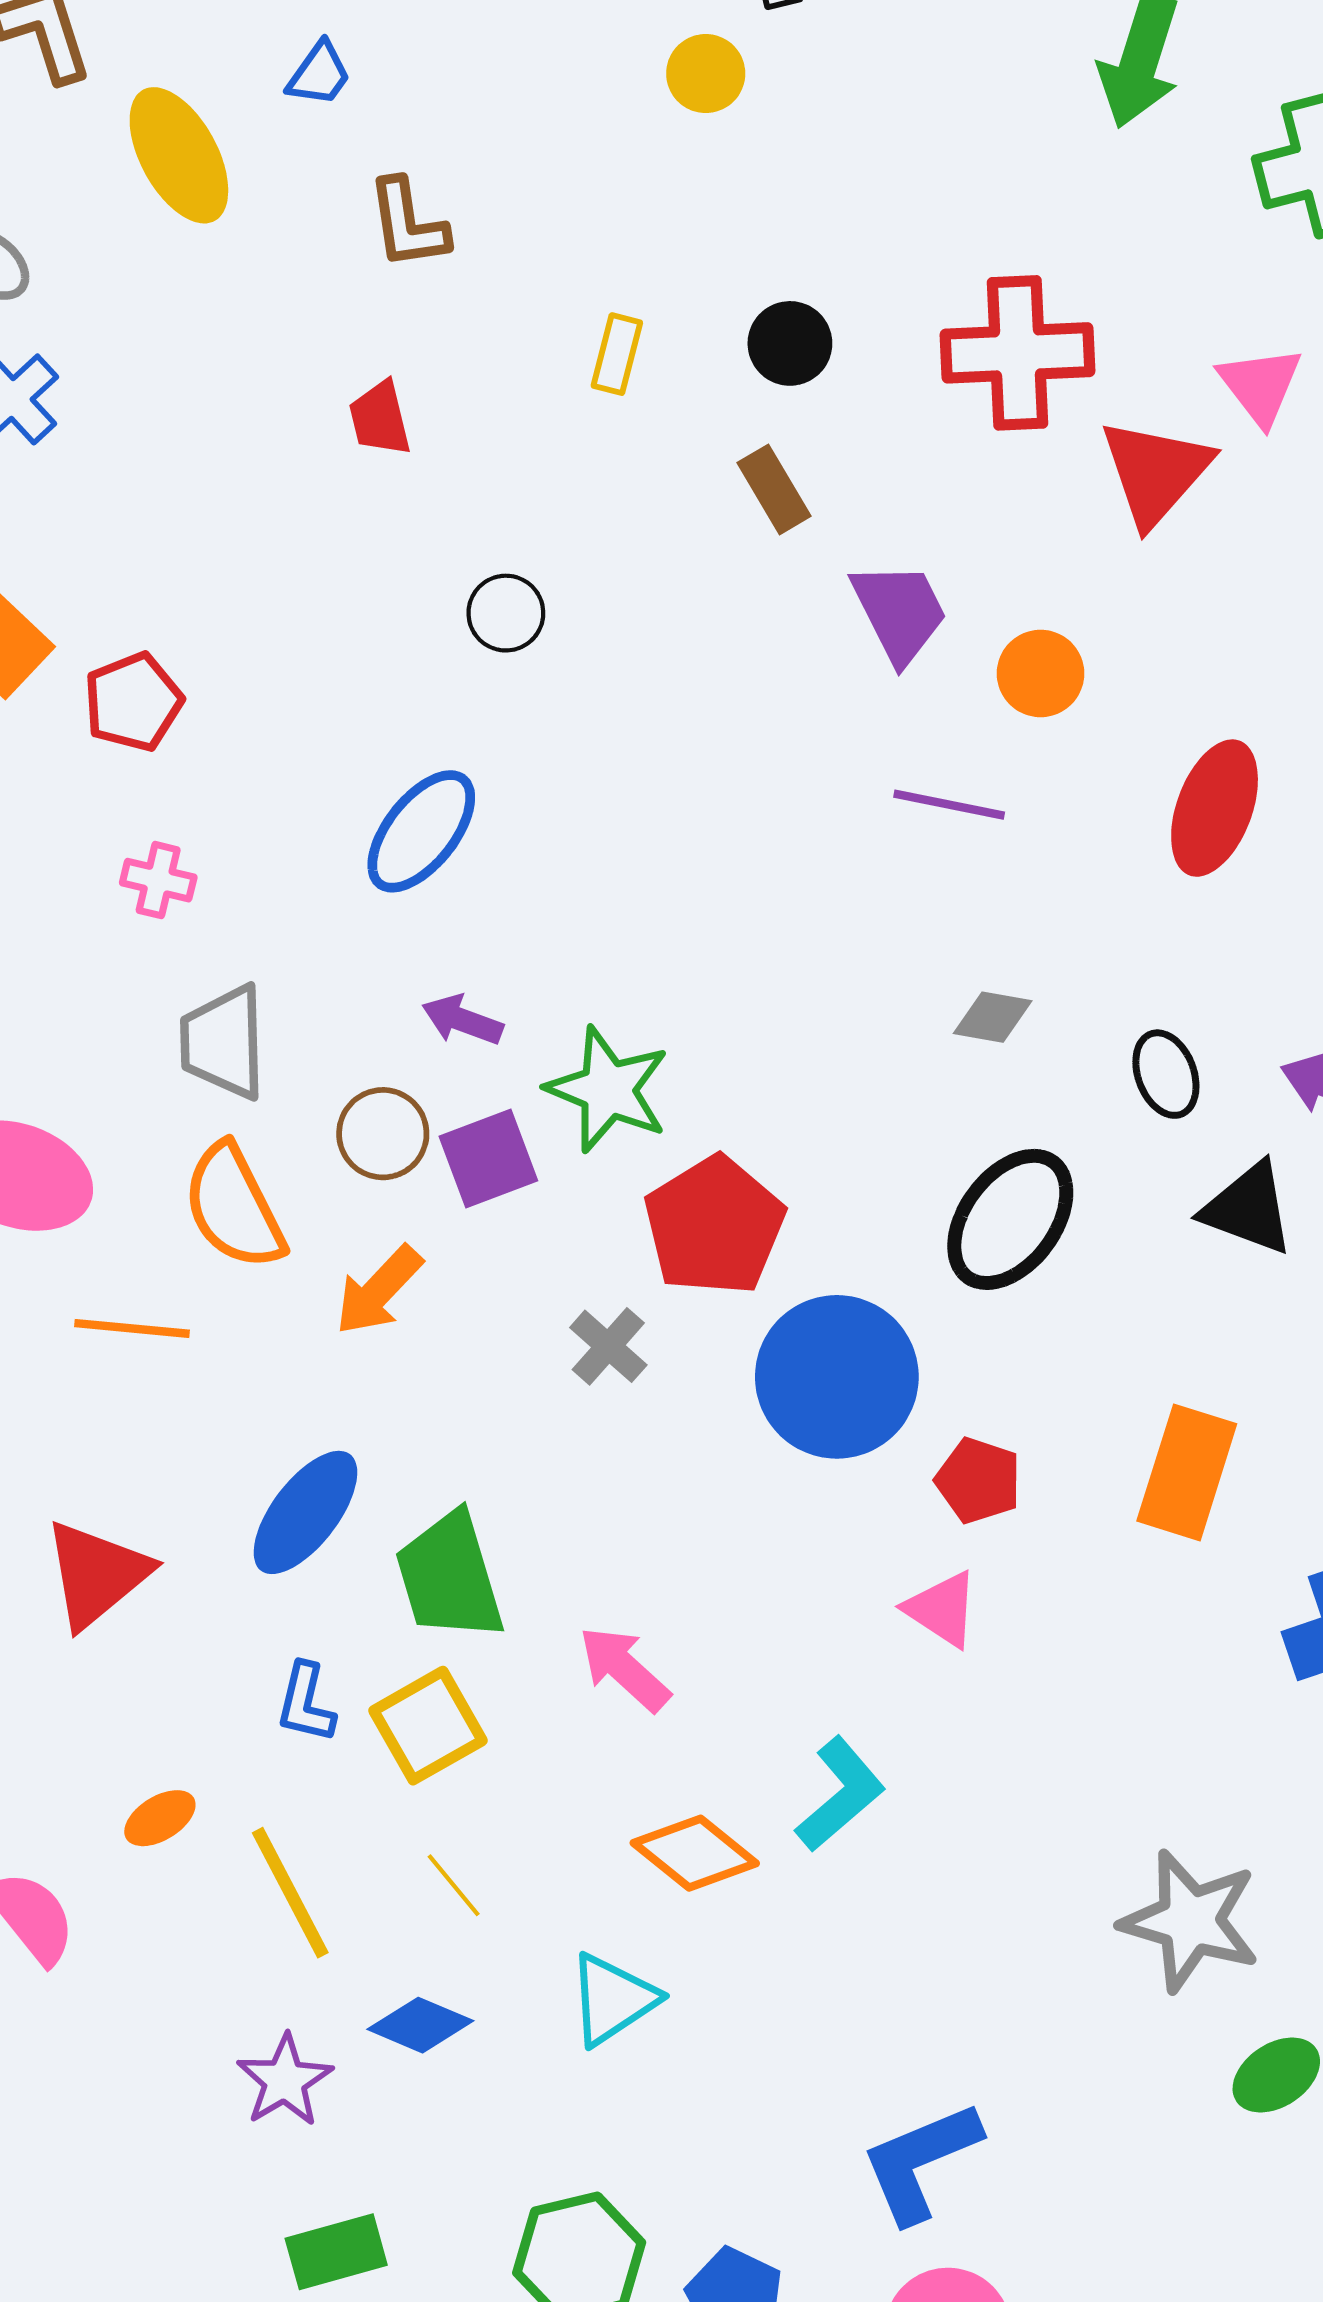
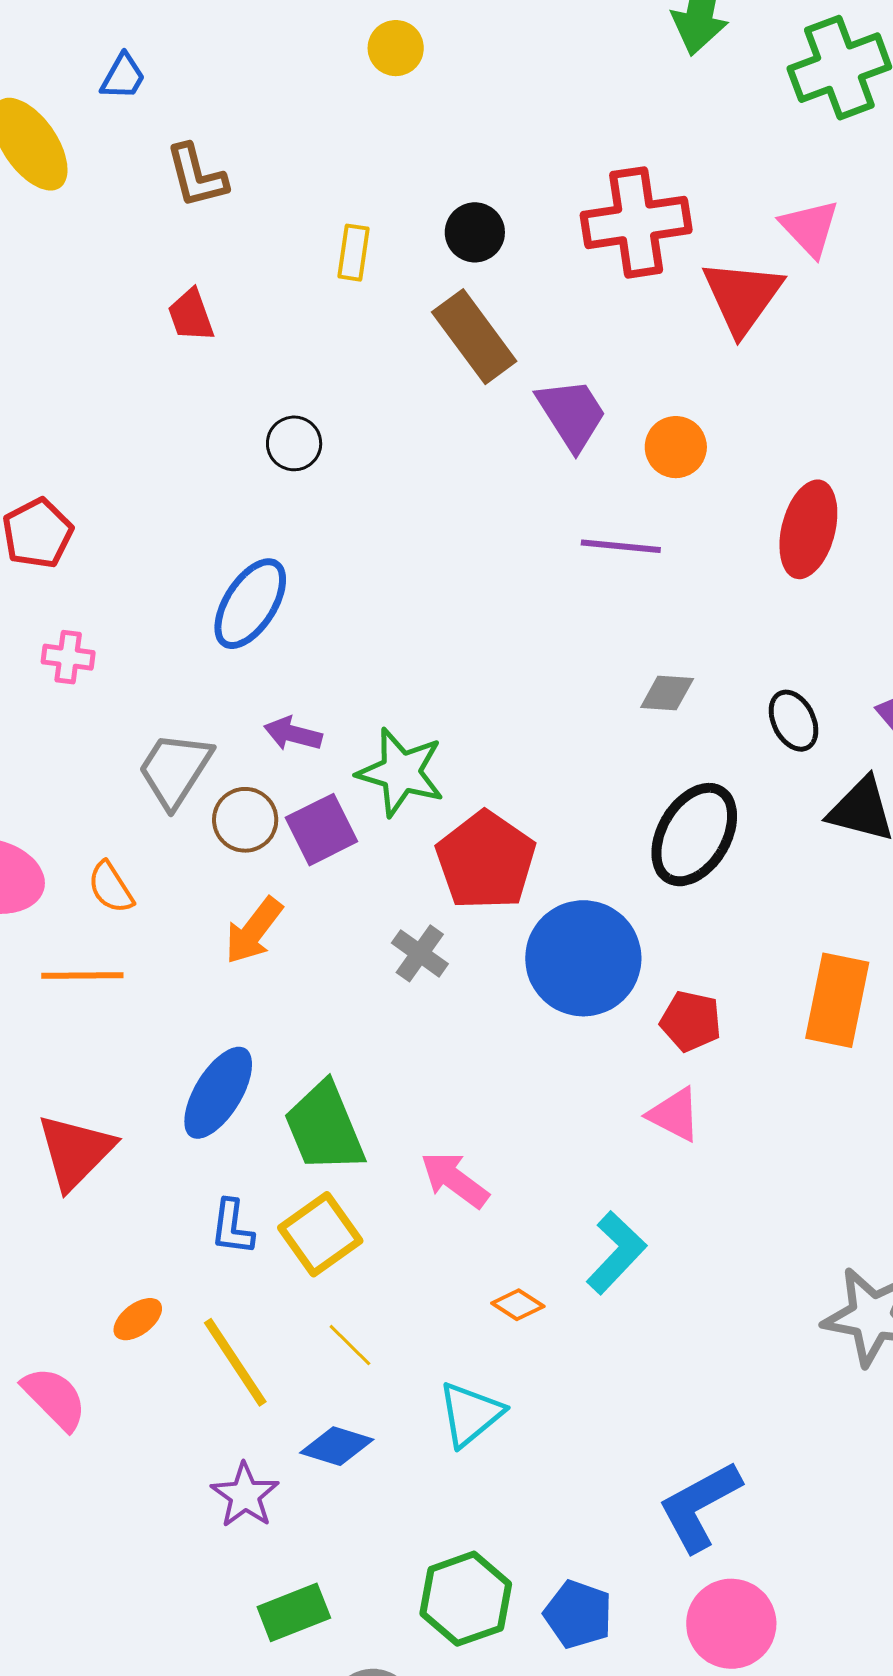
brown rectangle: (774, 489) -> (474, 337), size x1.5
gray trapezoid: (223, 1042) -> (175, 770), moved, turned 40
orange semicircle: (234, 1207) -> (111, 887), moved, size x0.6
orange diamond: (695, 1853) -> (518, 1305), size x0.6

